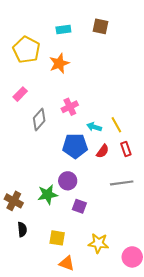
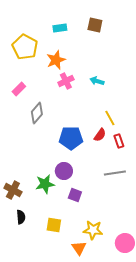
pink cross: (70, 107) -> (66, 81), moved
cyan arrow: (94, 127) -> (97, 81), moved
red semicircle: (103, 151) -> (100, 135), moved
orange triangle: (67, 263) -> (79, 248), moved, turned 35

